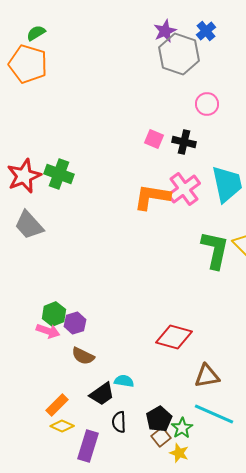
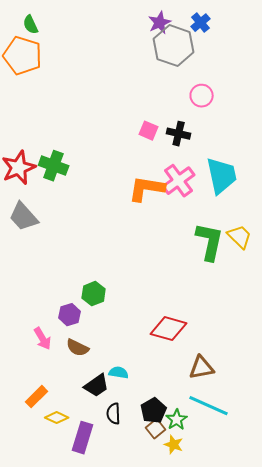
green semicircle: (36, 33) -> (31, 25), turned -84
green hexagon: (54, 314) -> (94, 294), moved
pink arrow: (48, 331) -> (43, 339), moved, turned 40
orange rectangle: (57, 405) -> (37, 397), moved

